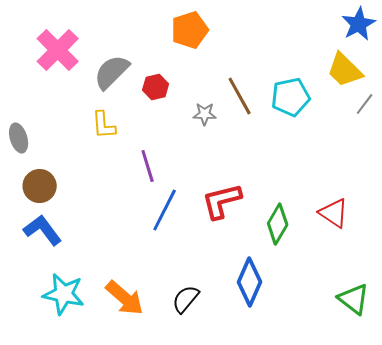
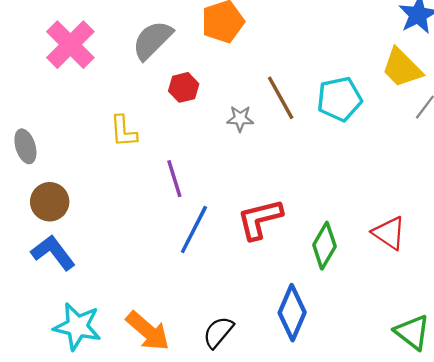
gray semicircle: (112, 72) -> (152, 40), moved

